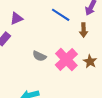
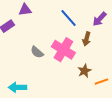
pink cross: (66, 59) -> (63, 50), moved, turned -30

